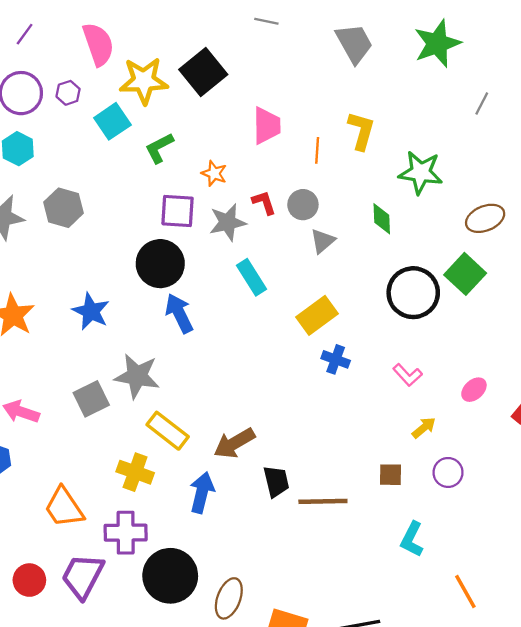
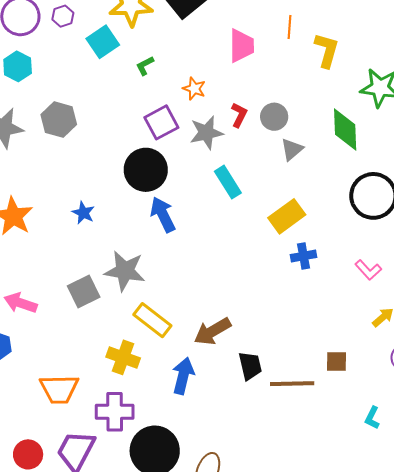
green L-shape: (159, 148) -> (145, 66), size x0.7
orange line: (317, 150) -> (289, 27), moved
red L-shape: (264, 203) -> (239, 115), turned 45
purple square: (178, 211) -> (161, 122), turned -32
green diamond: (382, 219) -> (345, 129), size x1.5
blue star: (91, 311) -> (83, 213), size x0.7
blue cross: (336, 359) -> (304, 256), turned -30
brown square: (391, 475) -> (337, 361), moved
orange trapezoid: (64, 507) -> (59, 389), turned -57
cyan L-shape: (412, 539) -> (372, 418), size x0.7

